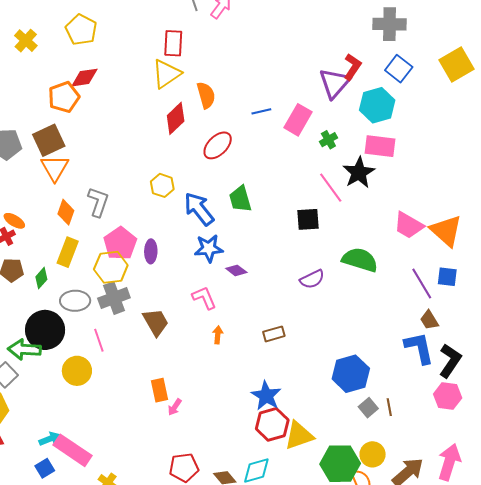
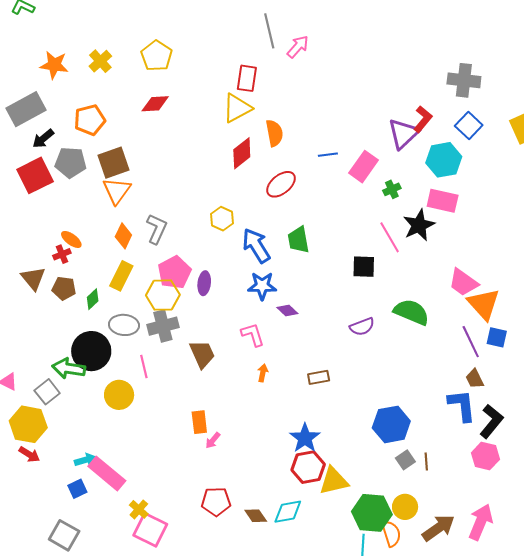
orange pentagon: (64, 97) -> (90, 120), moved
orange triangle: (446, 231) -> (484, 304), moved

